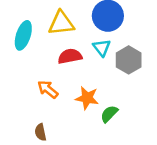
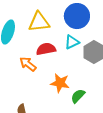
cyan triangle: (102, 48) -> (72, 42), turned 42
orange arrow: (48, 89) -> (28, 64), moved

